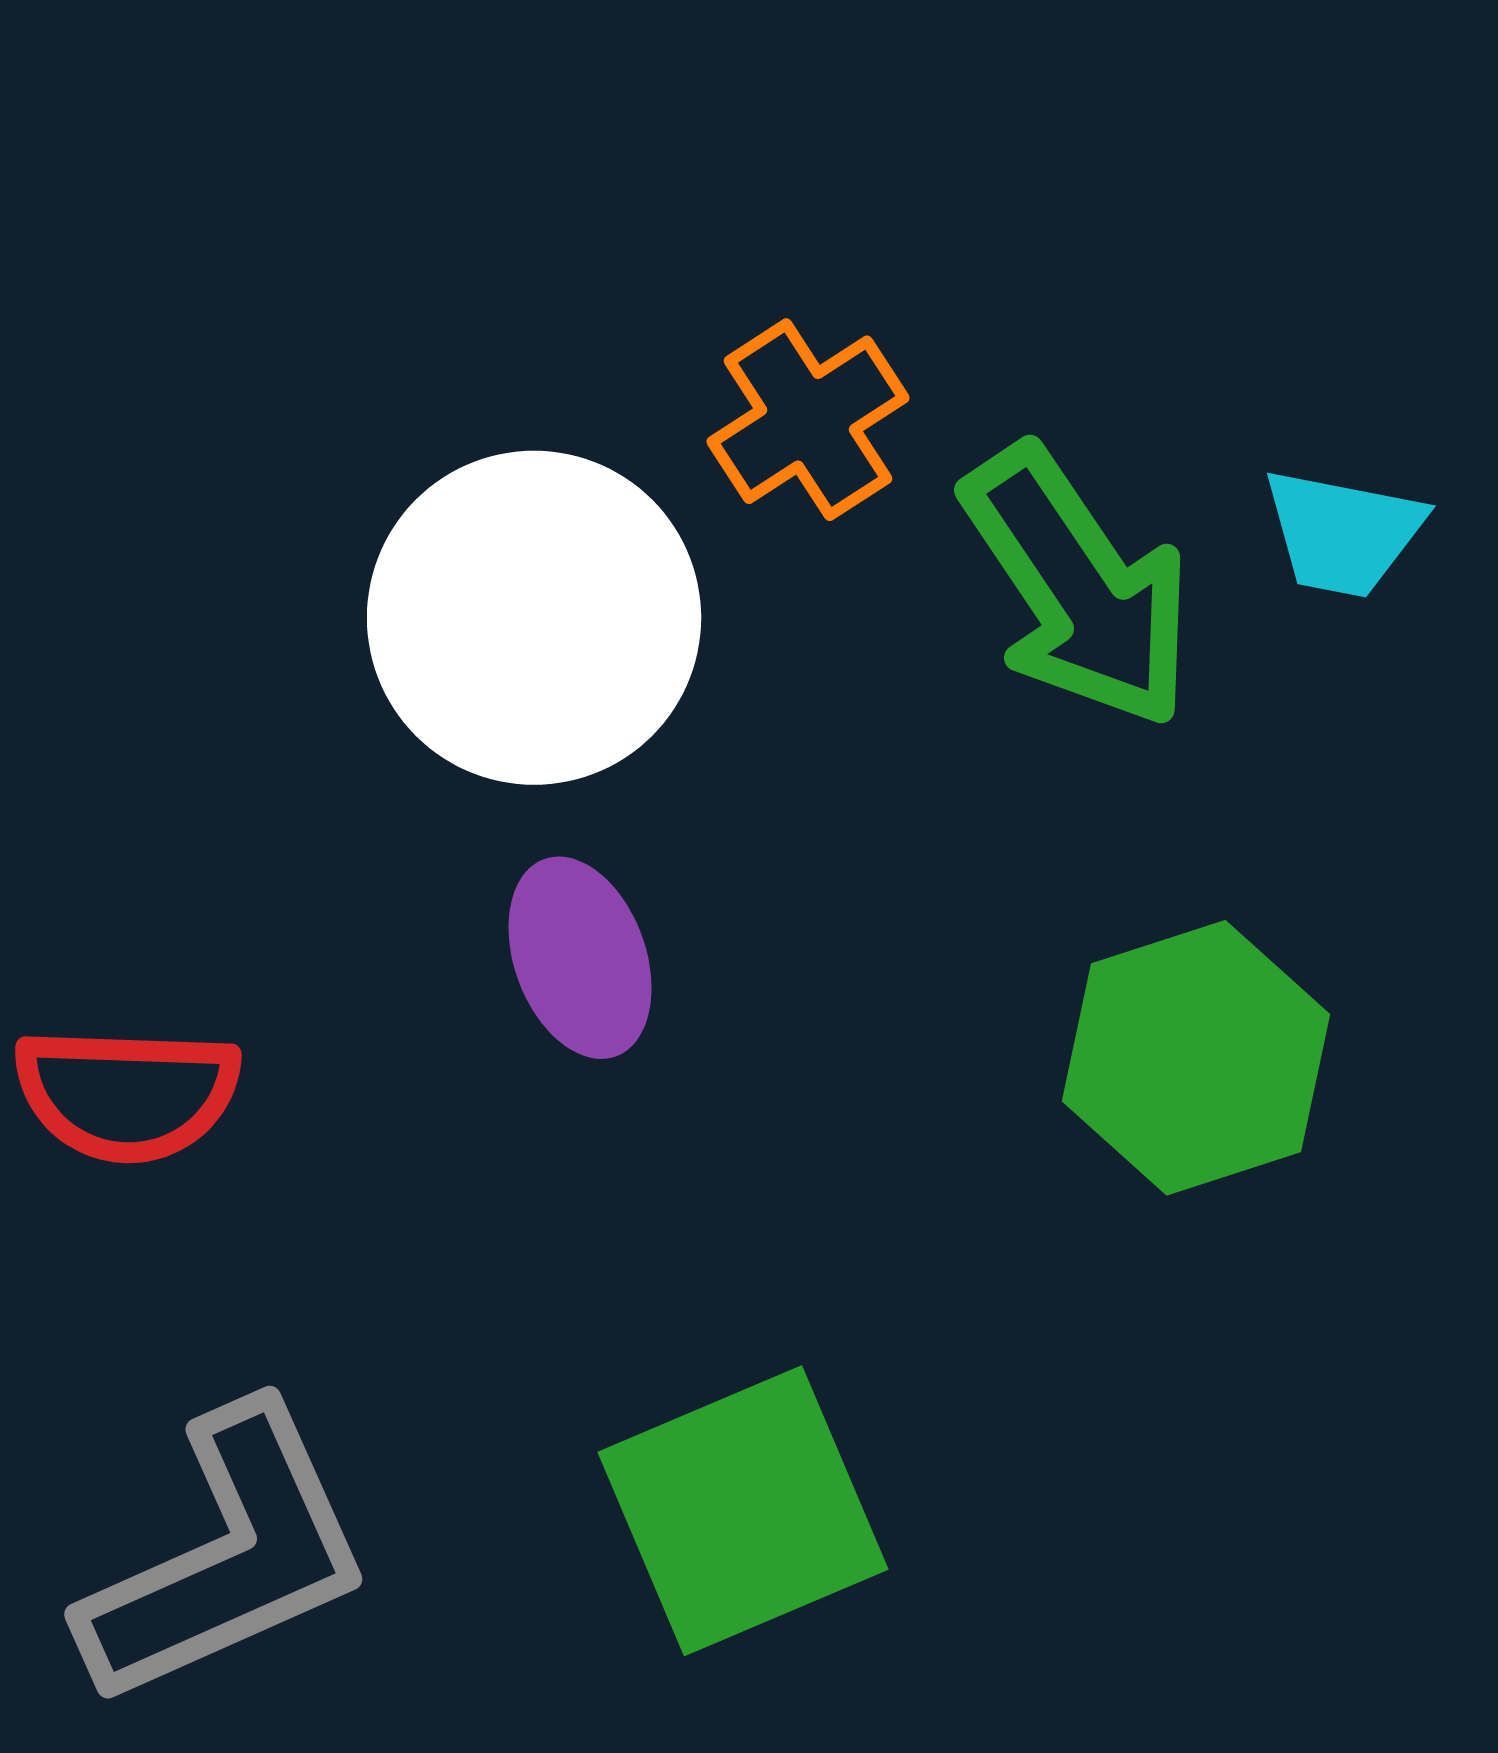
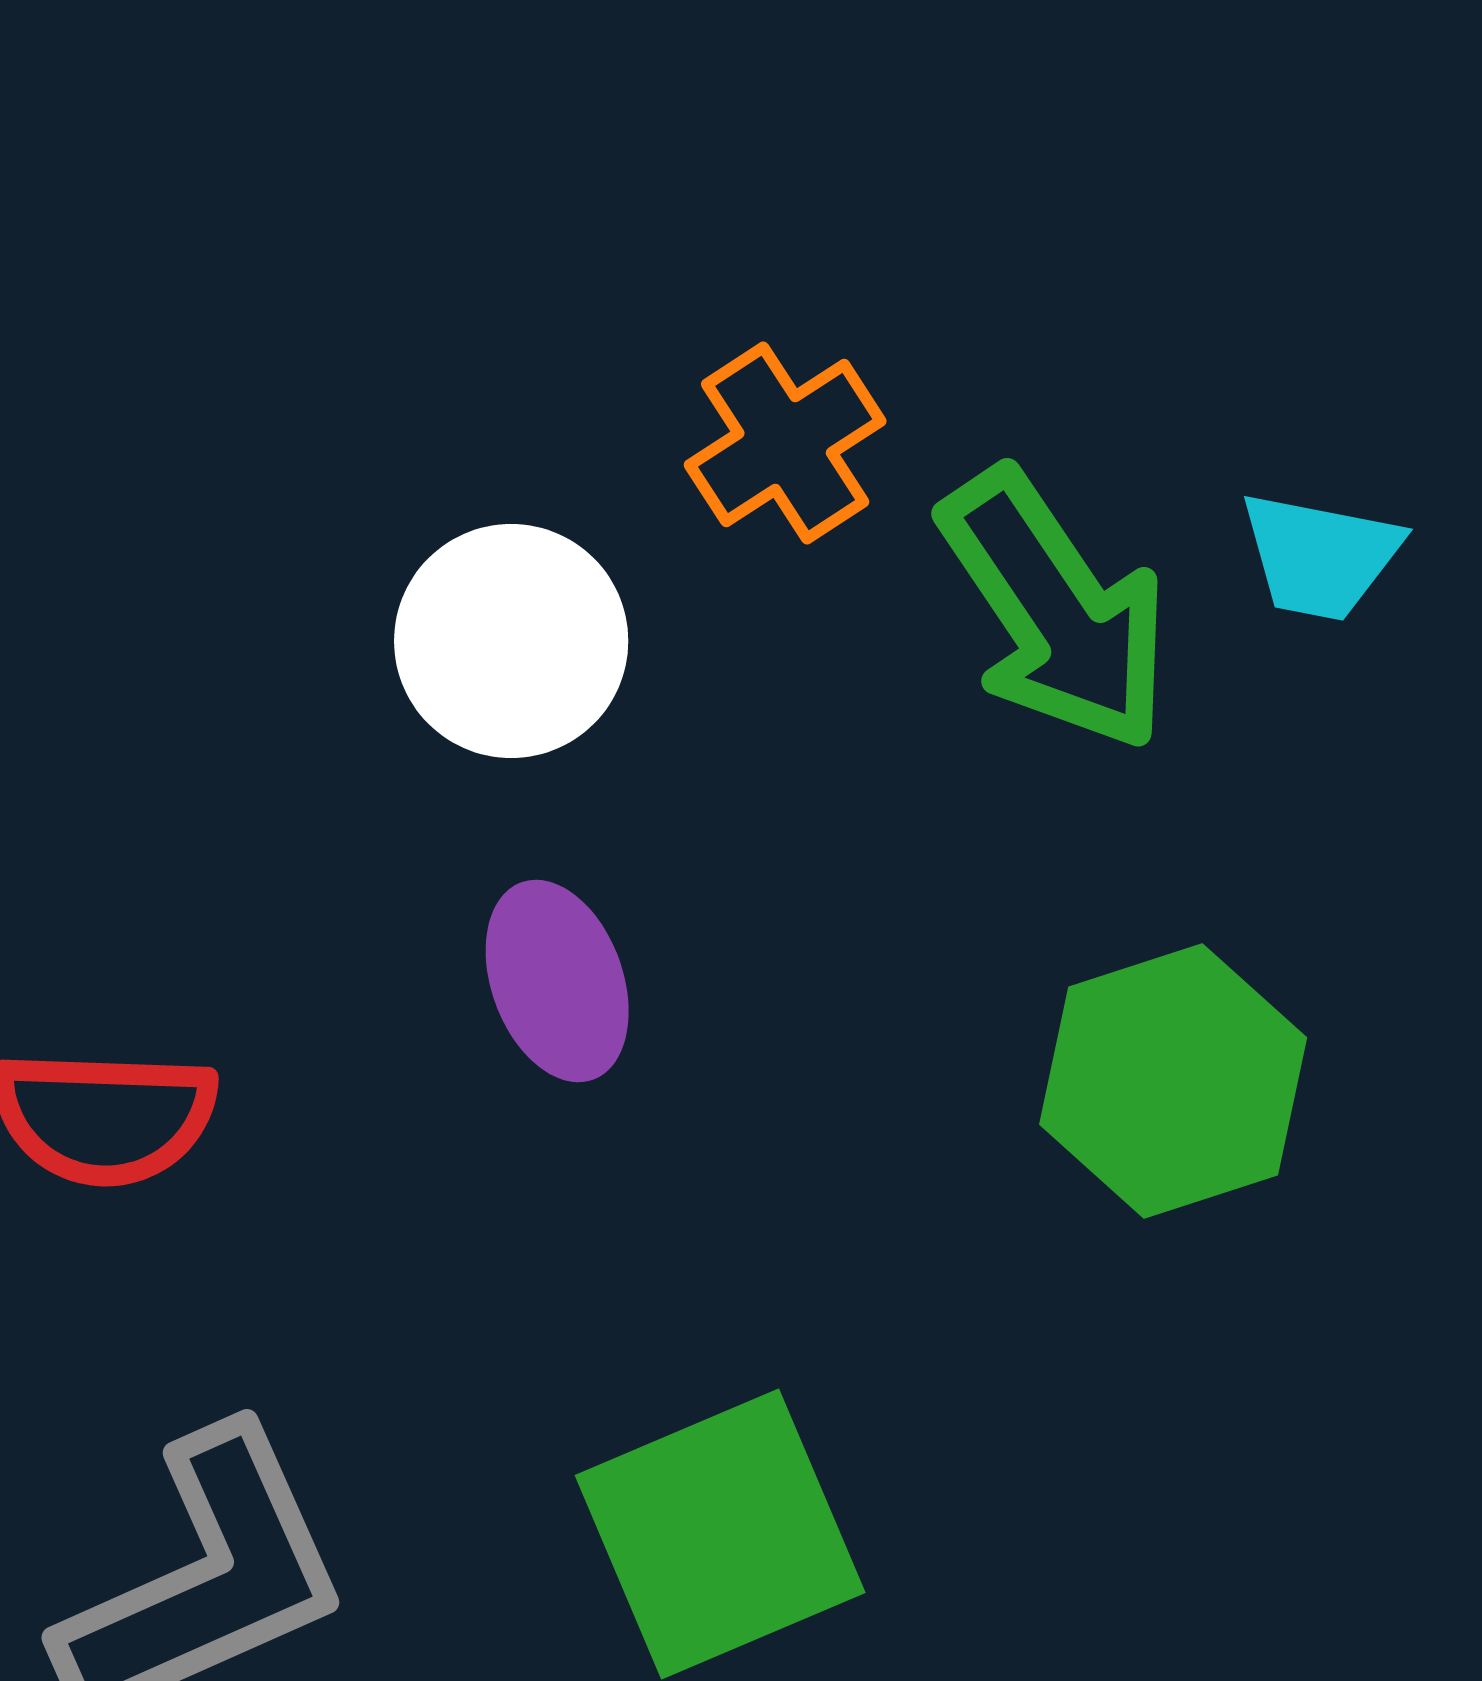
white circle: (534, 618) -> (511, 641), size x0.7

